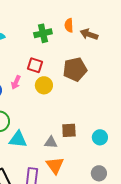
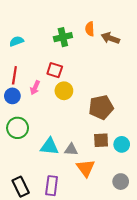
brown pentagon: (75, 69) -> (101, 107), moved
brown square: (69, 130) -> (101, 140), moved
cyan triangle: (18, 139) -> (50, 146), moved
orange triangle: (55, 165) -> (86, 168), moved

